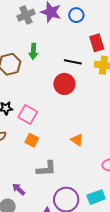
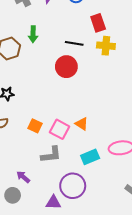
pink square: (28, 115) -> (60, 129), moved
cyan rectangle: (96, 197) -> (90, 157), moved

